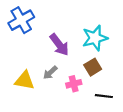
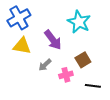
cyan star: (95, 38) -> (79, 22), moved, turned -30
yellow triangle: (25, 80) -> (22, 46), moved

